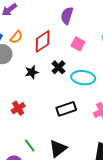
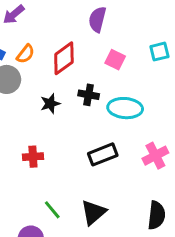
black cross: (58, 67) -> (89, 95), turned -32
red cross: (18, 108) -> (33, 157), turned 32

